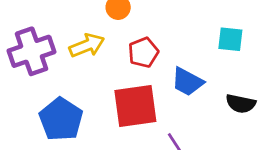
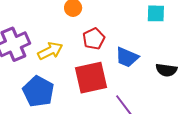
cyan square: (230, 39) -> (156, 13), moved
yellow arrow: (87, 45) -> (50, 51), moved

